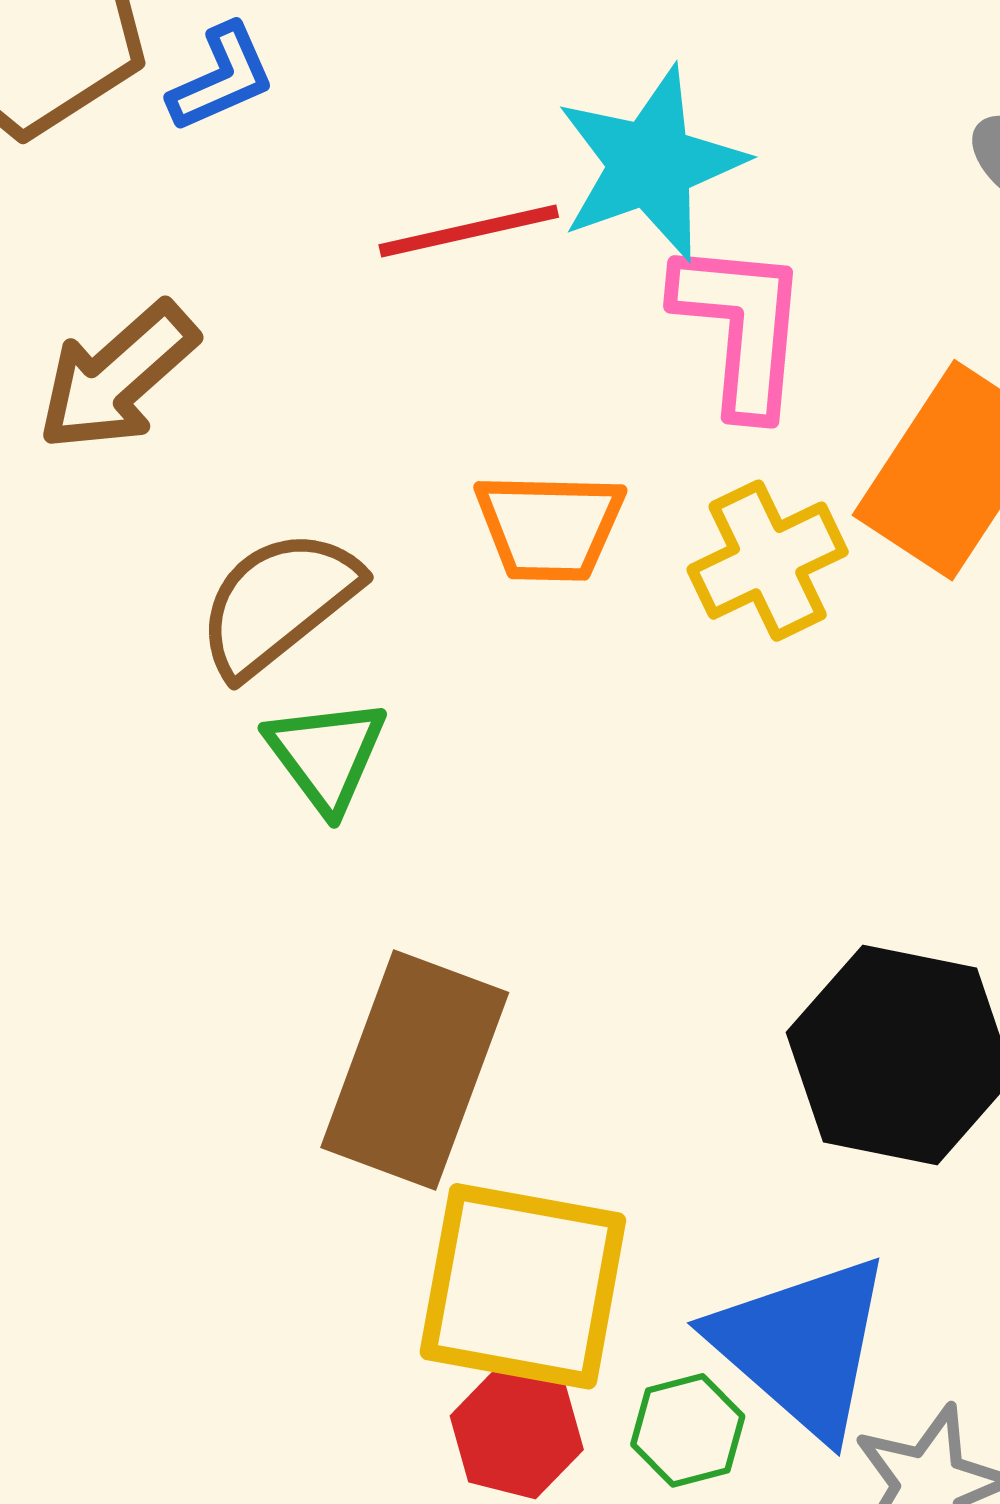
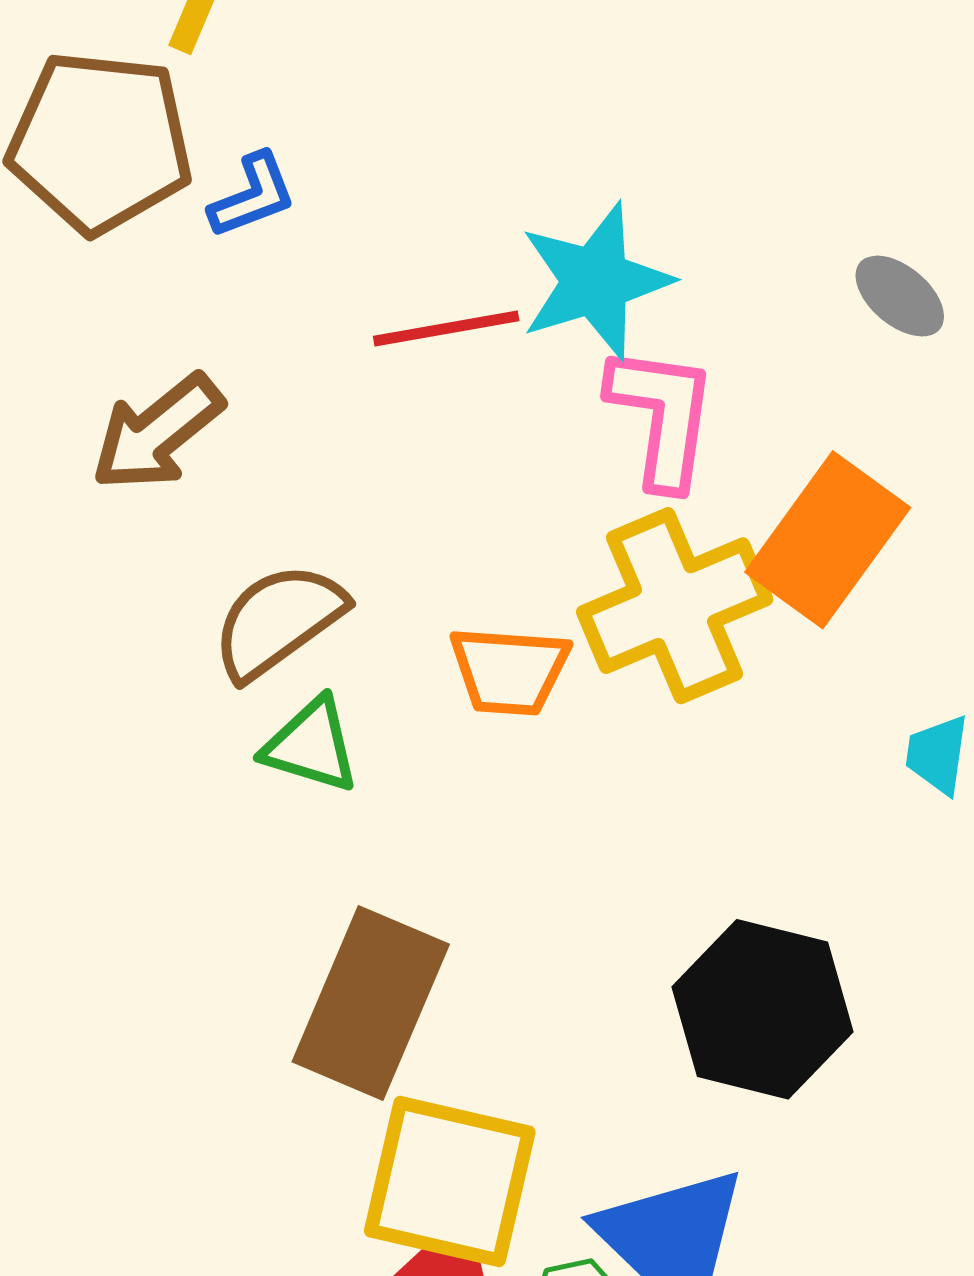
orange trapezoid: (550, 527) -> (509, 671), moved
yellow cross: (768, 561) -> (675, 606), size x1.5
green triangle: (326, 755) -> (311, 745), turned -39

